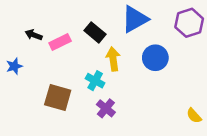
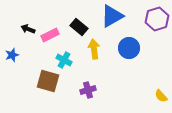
cyan cross: (95, 81) -> (64, 60), moved
purple cross: (106, 108) -> (88, 90), turned 35

